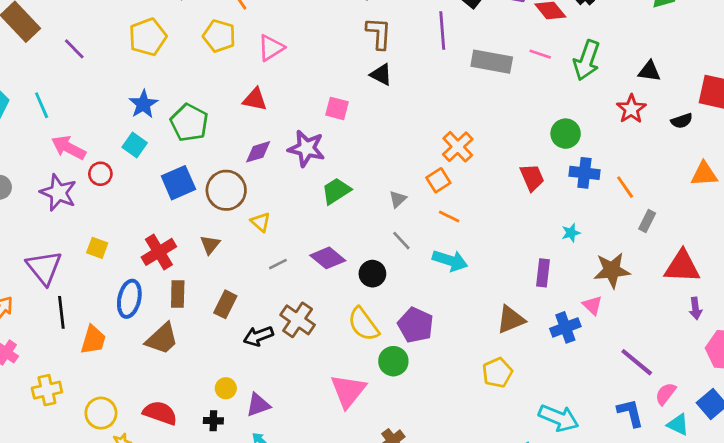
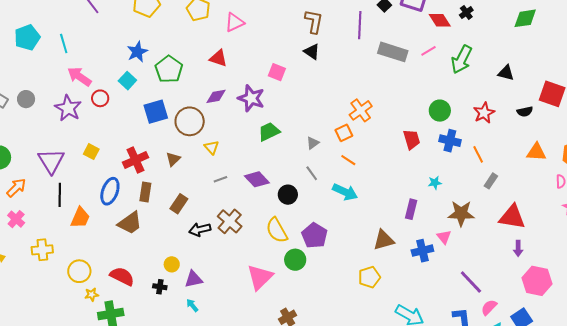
pink line: (540, 54) -> (428, 51), turned -56
red star: (631, 109) -> (484, 113), moved

